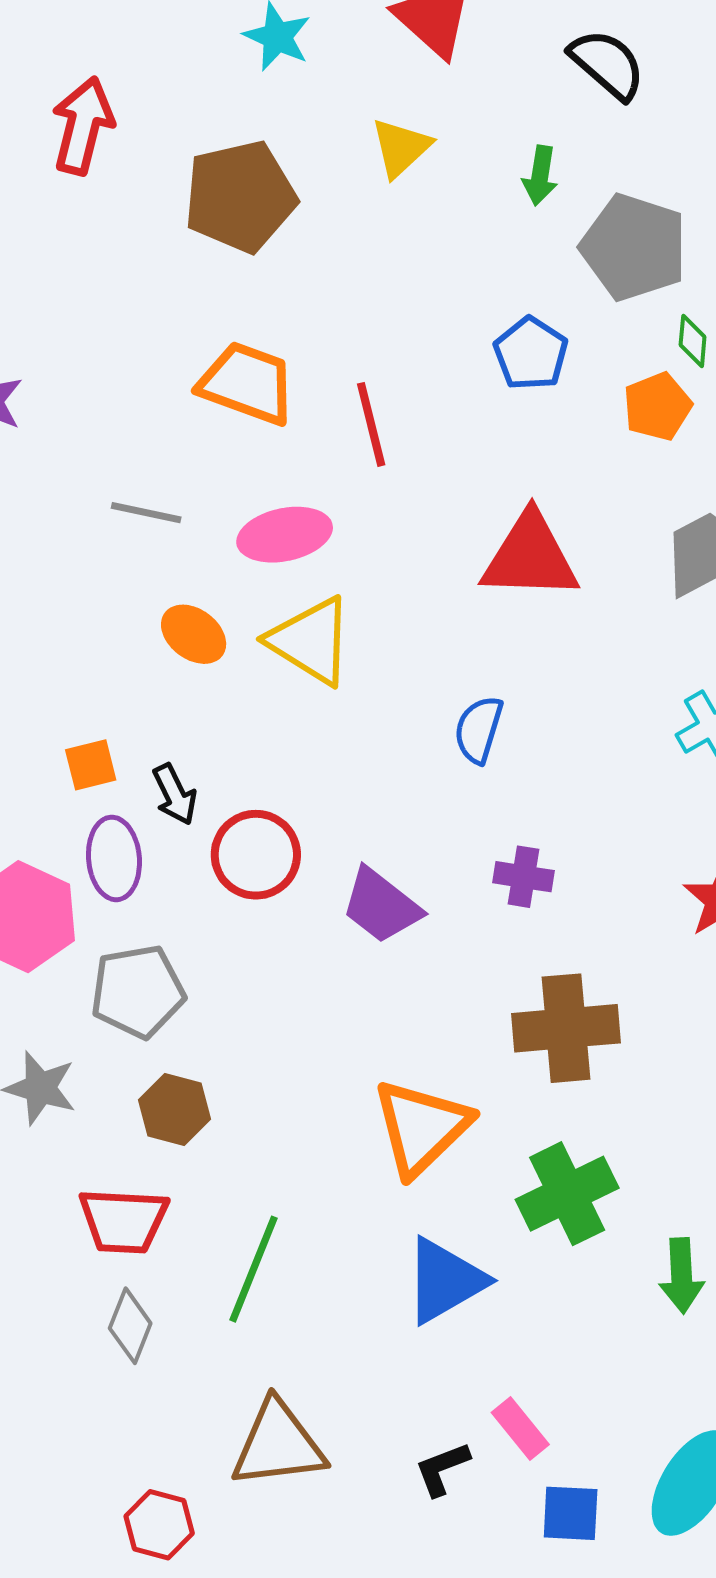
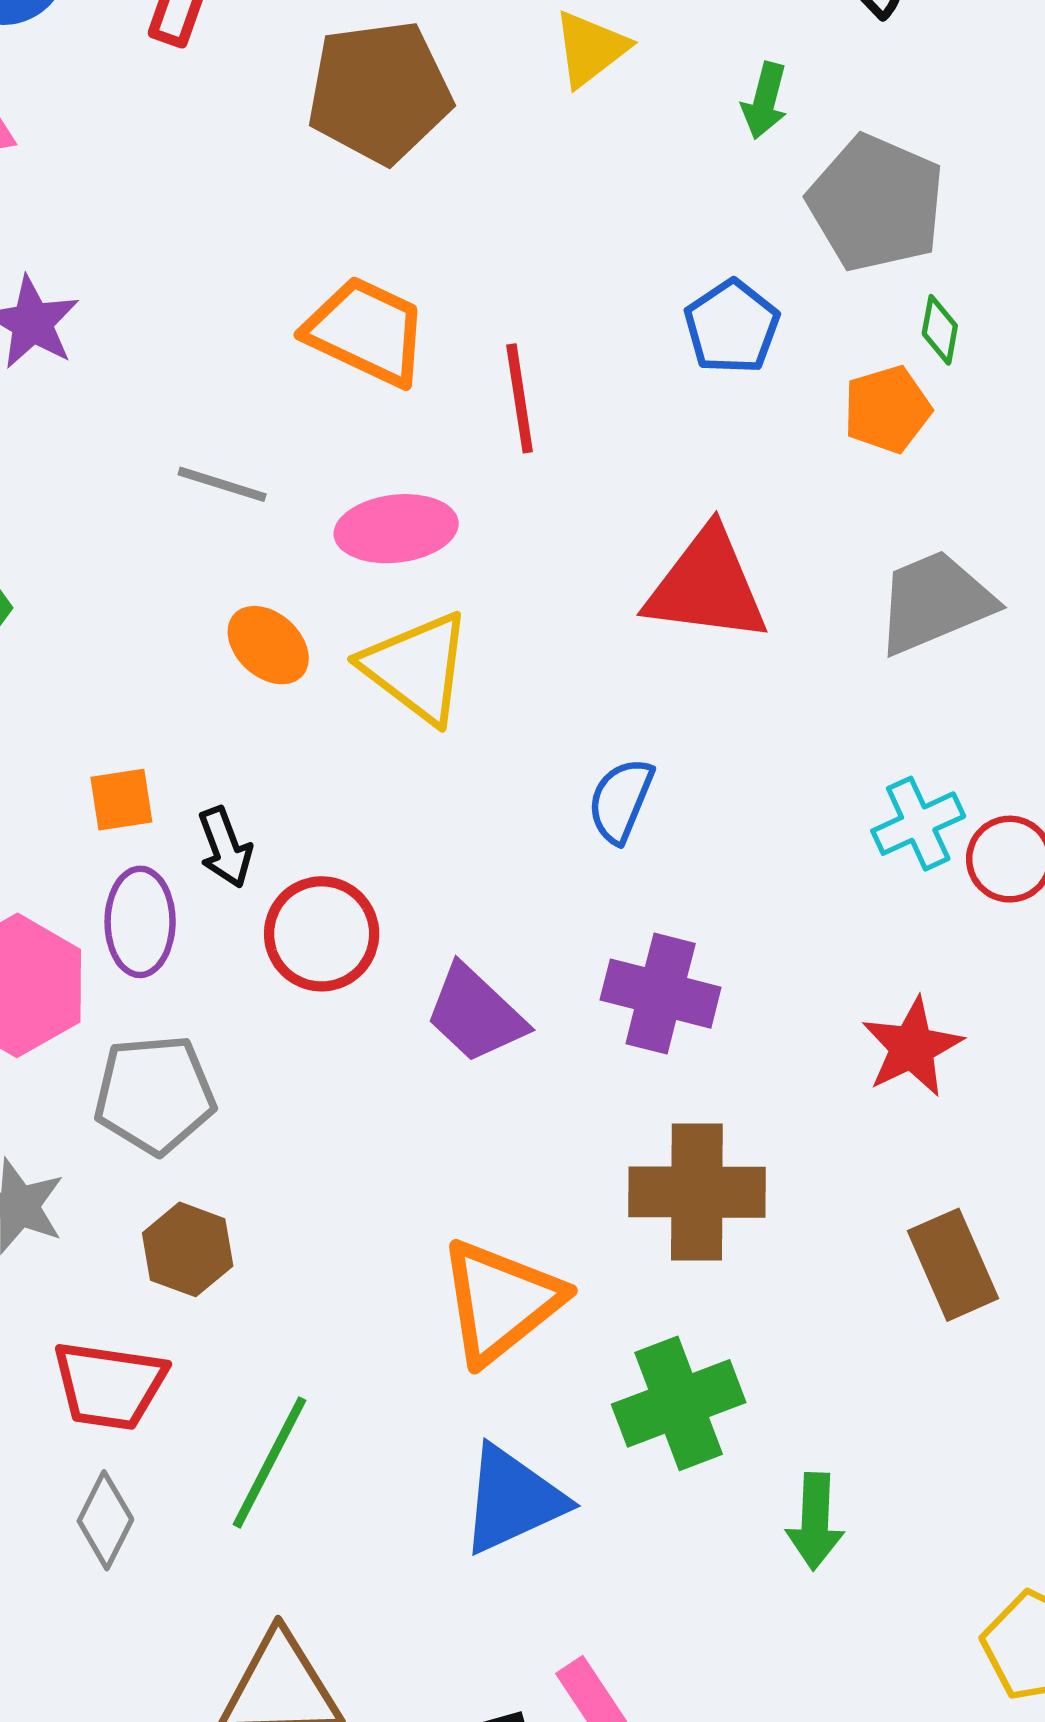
purple cross: (523, 877) -> (661, 994), size x1.5

